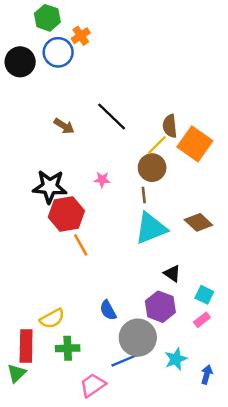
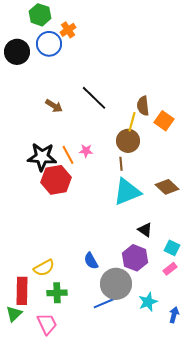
orange square: (195, 144) -> (164, 121), size x0.7
yellow line: (157, 145) -> (132, 122), turned -30
orange line: (81, 245) -> (68, 155), moved
pink trapezoid: (93, 385) -> (47, 324), moved, turned 100

